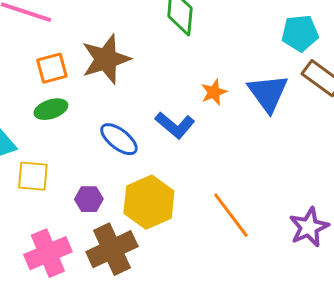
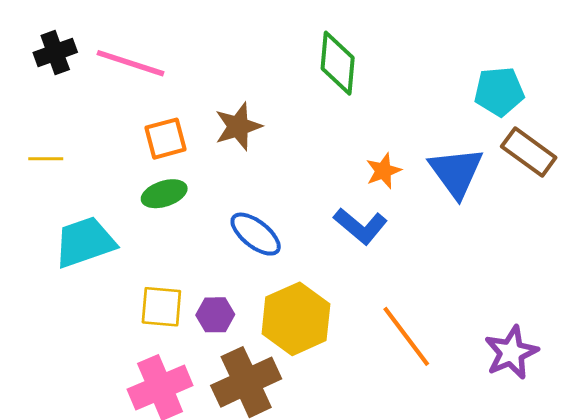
brown star: (106, 59) -> (238, 126), size x0.7
blue L-shape: (175, 125) -> (361, 226), moved
yellow square: (33, 176) -> (161, 307), moved

